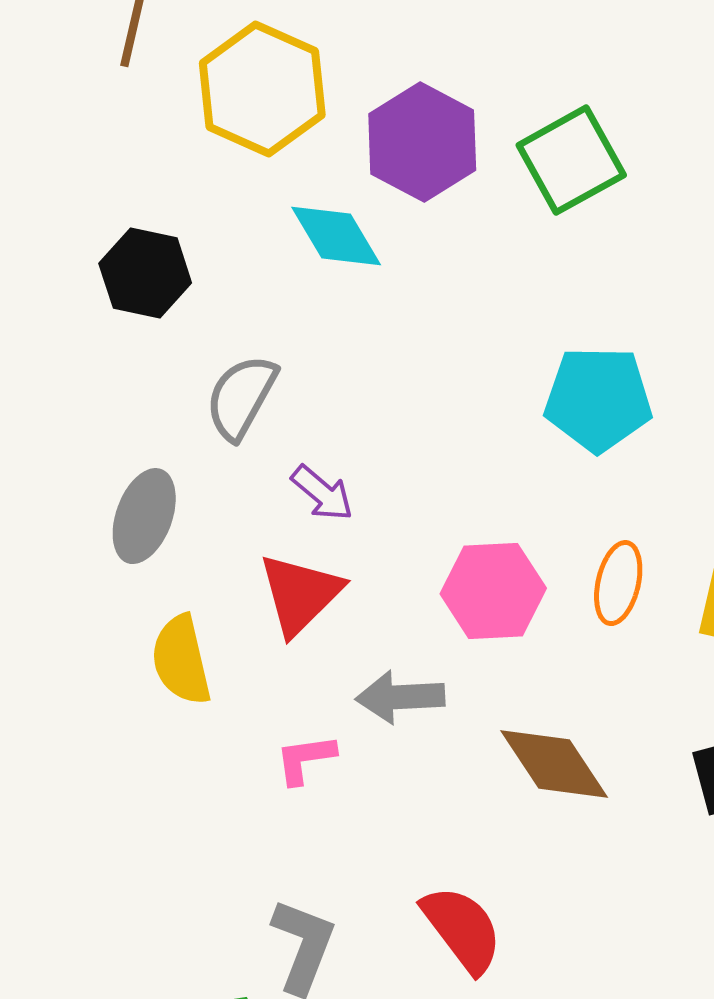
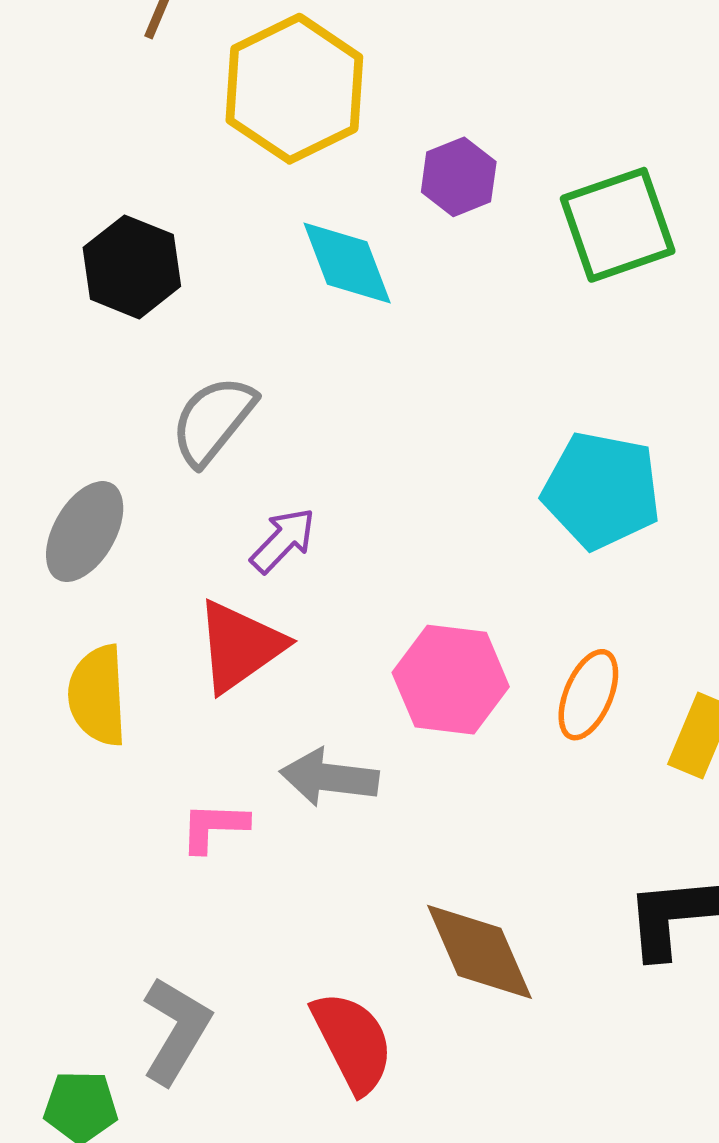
purple hexagon: (422, 142) -> (459, 177), size x0.6
purple arrow: (322, 493) -> (283, 540), turned -96
brown diamond: (554, 764) -> (479, 952), moved

